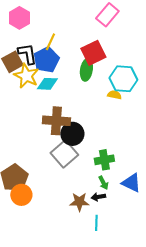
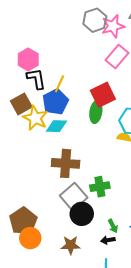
black L-shape: (27, 54) -> (36, 79), moved
black circle: (72, 134) -> (82, 214), moved
green cross: (104, 160) -> (100, 187), moved
brown star: (79, 202) -> (71, 245), moved

